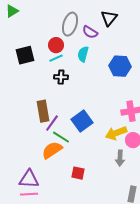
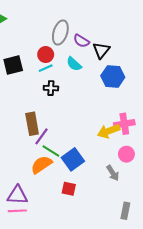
black triangle: (109, 18) -> (101, 50), moved
cyan semicircle: (83, 54) -> (74, 64), turned -63
blue square: (82, 121) -> (73, 159), moved
yellow arrow: (116, 133) -> (109, 131), moved
gray arrow: (120, 158) -> (113, 173), turned -35

